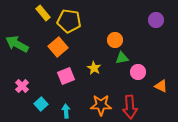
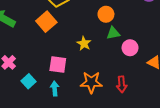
pink square: (66, 76) -> (58, 64), moved, turned 30
red arrow: (130, 107) -> (122, 84), size x0.7

